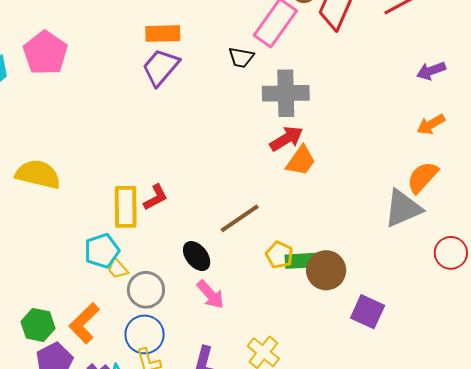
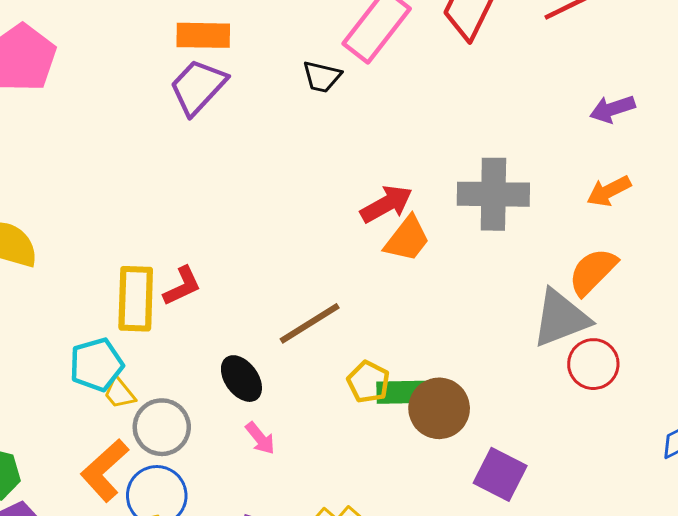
gray cross: (286, 93) -> (493, 194), moved
red circle: (451, 253) -> (593, 364), moved
pink arrow: (210, 294) -> (260, 438), size x0.7
orange L-shape: (84, 323) -> (105, 470), moved

